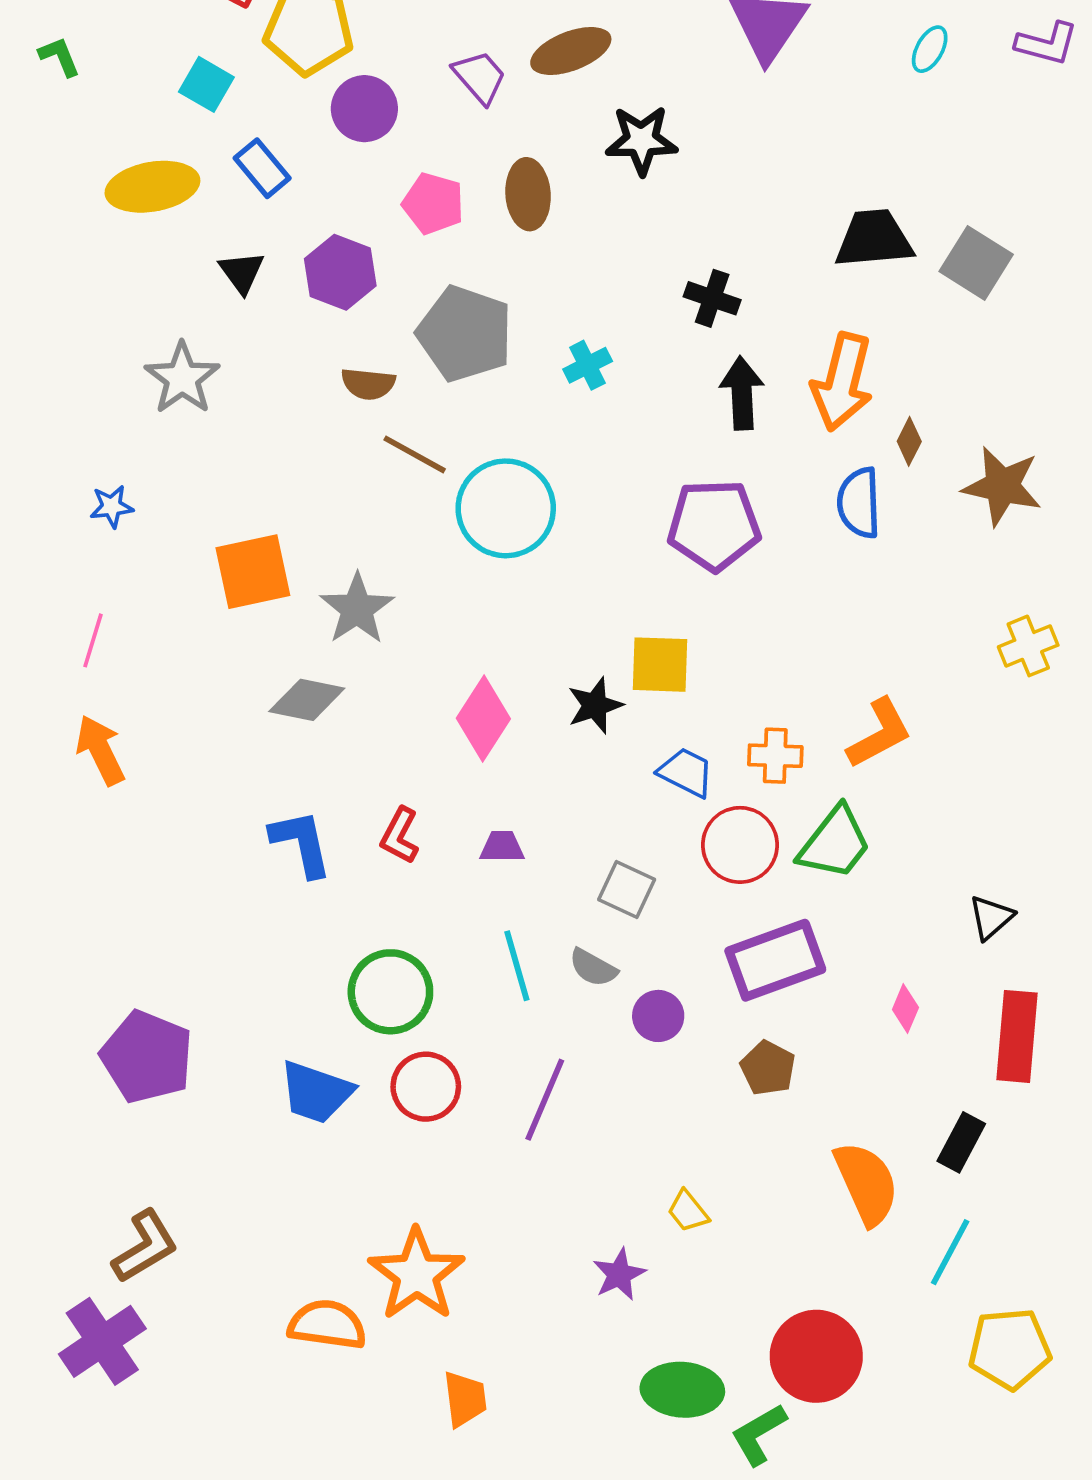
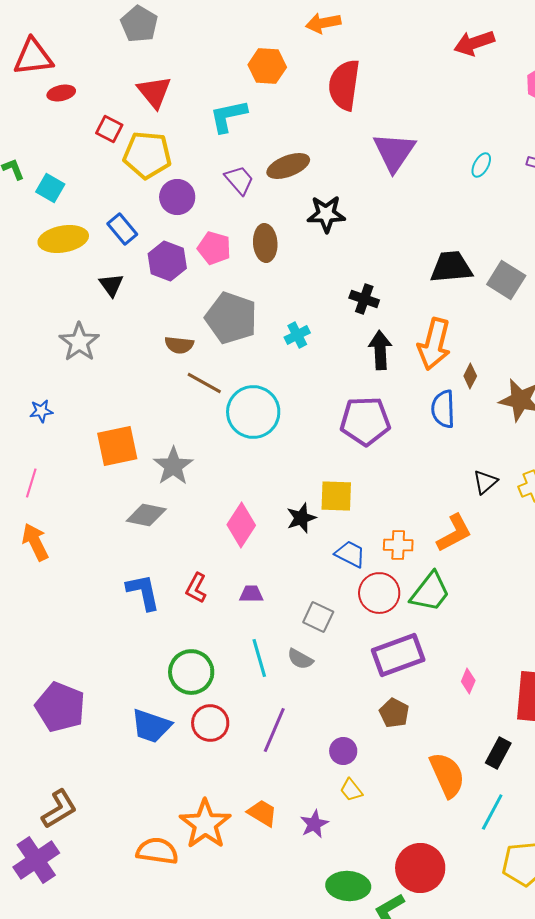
cyan square: (206, 84) -> (50, 188), moved
purple hexagon: (340, 272) -> (167, 261), moved
black triangle: (991, 917) -> (485, 482), moved
purple circle: (658, 1016) -> (343, 751), moved
orange trapezoid: (465, 1399) -> (262, 813), moved, turned -52

